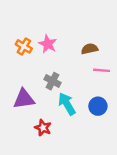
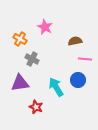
pink star: (48, 44) -> (45, 27), moved
gray cross: (53, 81) -> (32, 59), moved
blue circle: (98, 106) -> (78, 80), moved

